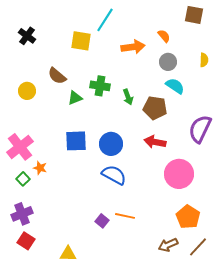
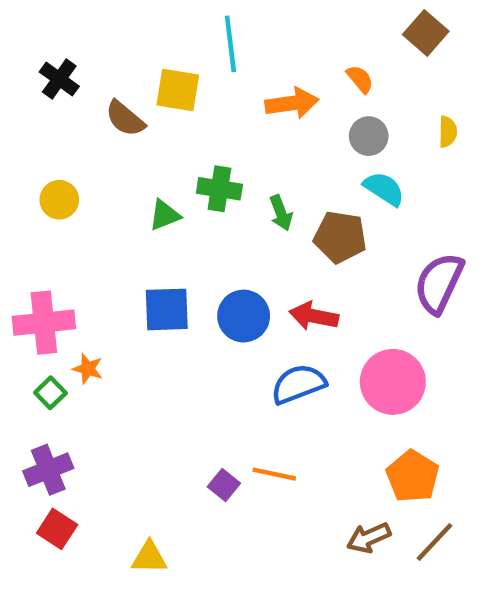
brown square: (194, 15) -> (426, 33), turned 30
cyan line: (105, 20) -> (230, 44), turned -40
brown semicircle: (57, 76) -> (125, 119), moved
red arrow: (155, 142) -> (314, 316), moved
pink cross: (20, 147) -> (44, 323), turned 32
blue semicircle: (114, 175) -> (298, 384), moved, turned -50

